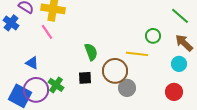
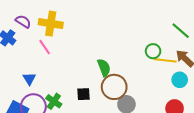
green semicircle: (91, 52) -> (104, 68), moved
yellow line: (137, 54) -> (165, 60), moved
blue triangle: (32, 63) -> (29, 79), turned 32

